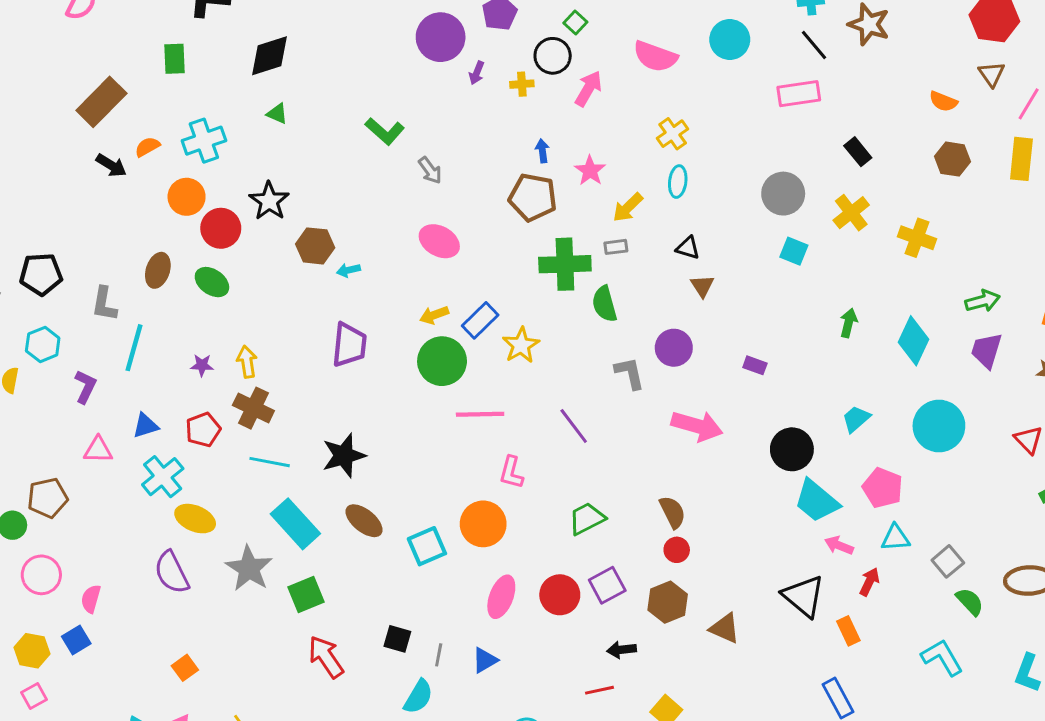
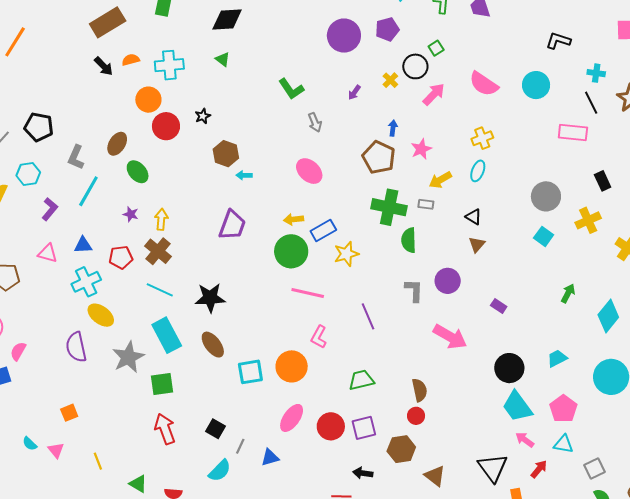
purple arrow: (477, 73) -> (354, 92), moved
yellow cross: (522, 84) -> (390, 80), turned 35
black star: (269, 201) -> (203, 116), size x0.6
green ellipse: (212, 282) -> (138, 172), moved

